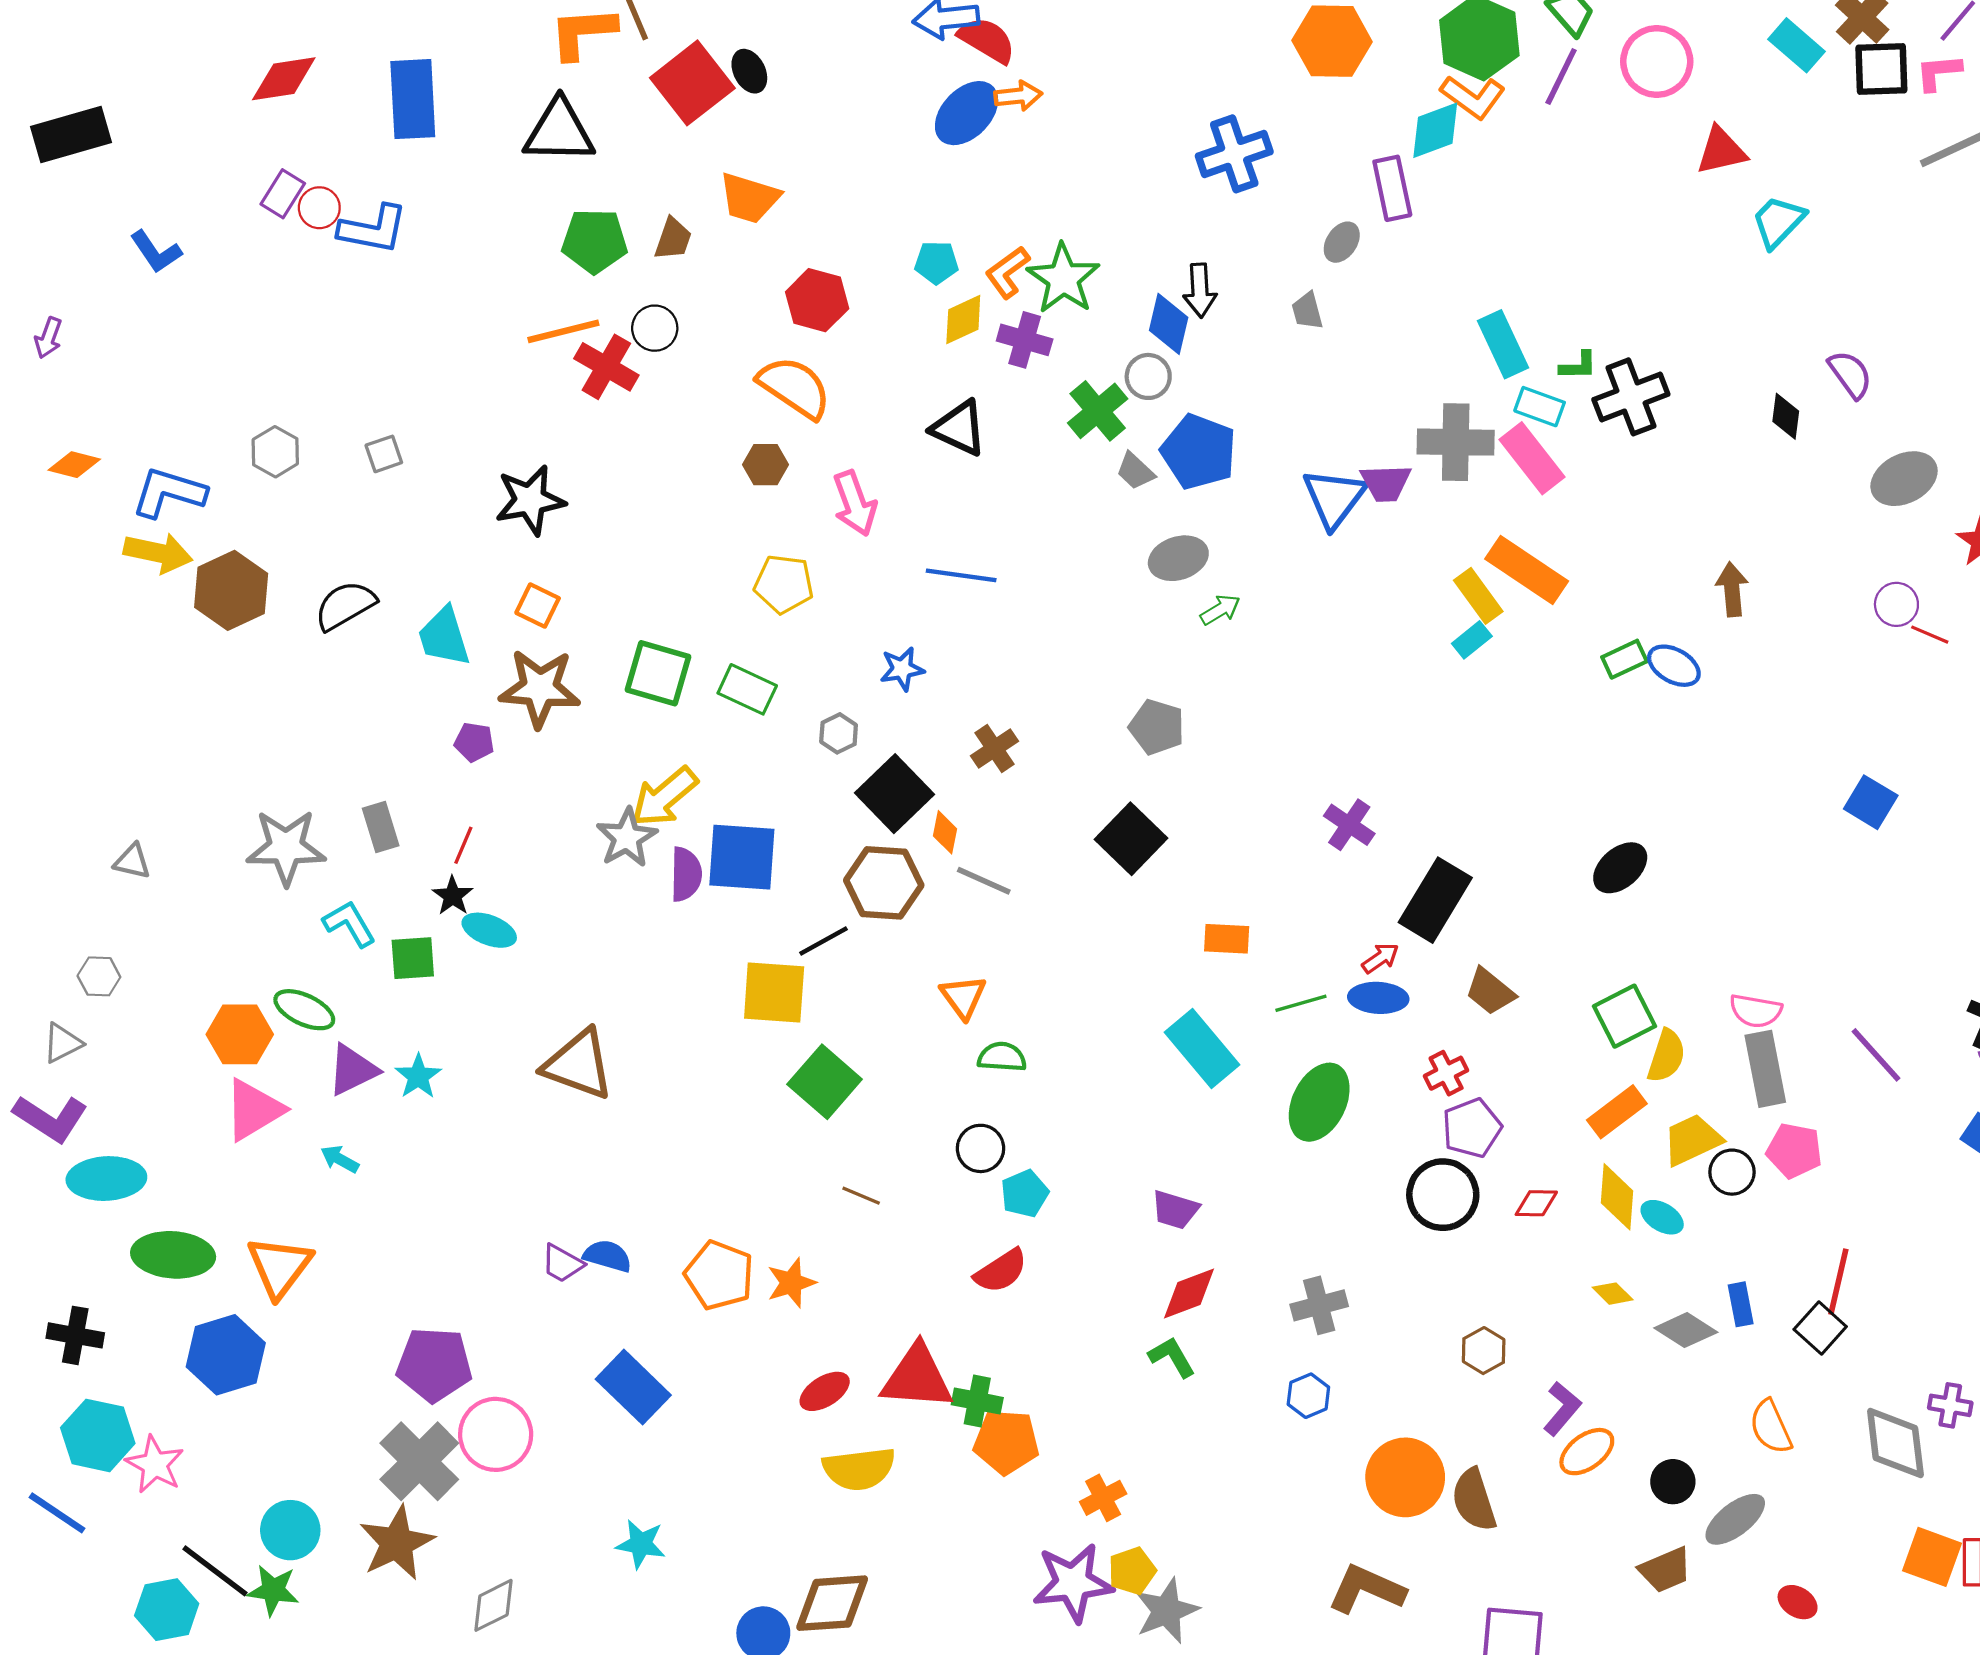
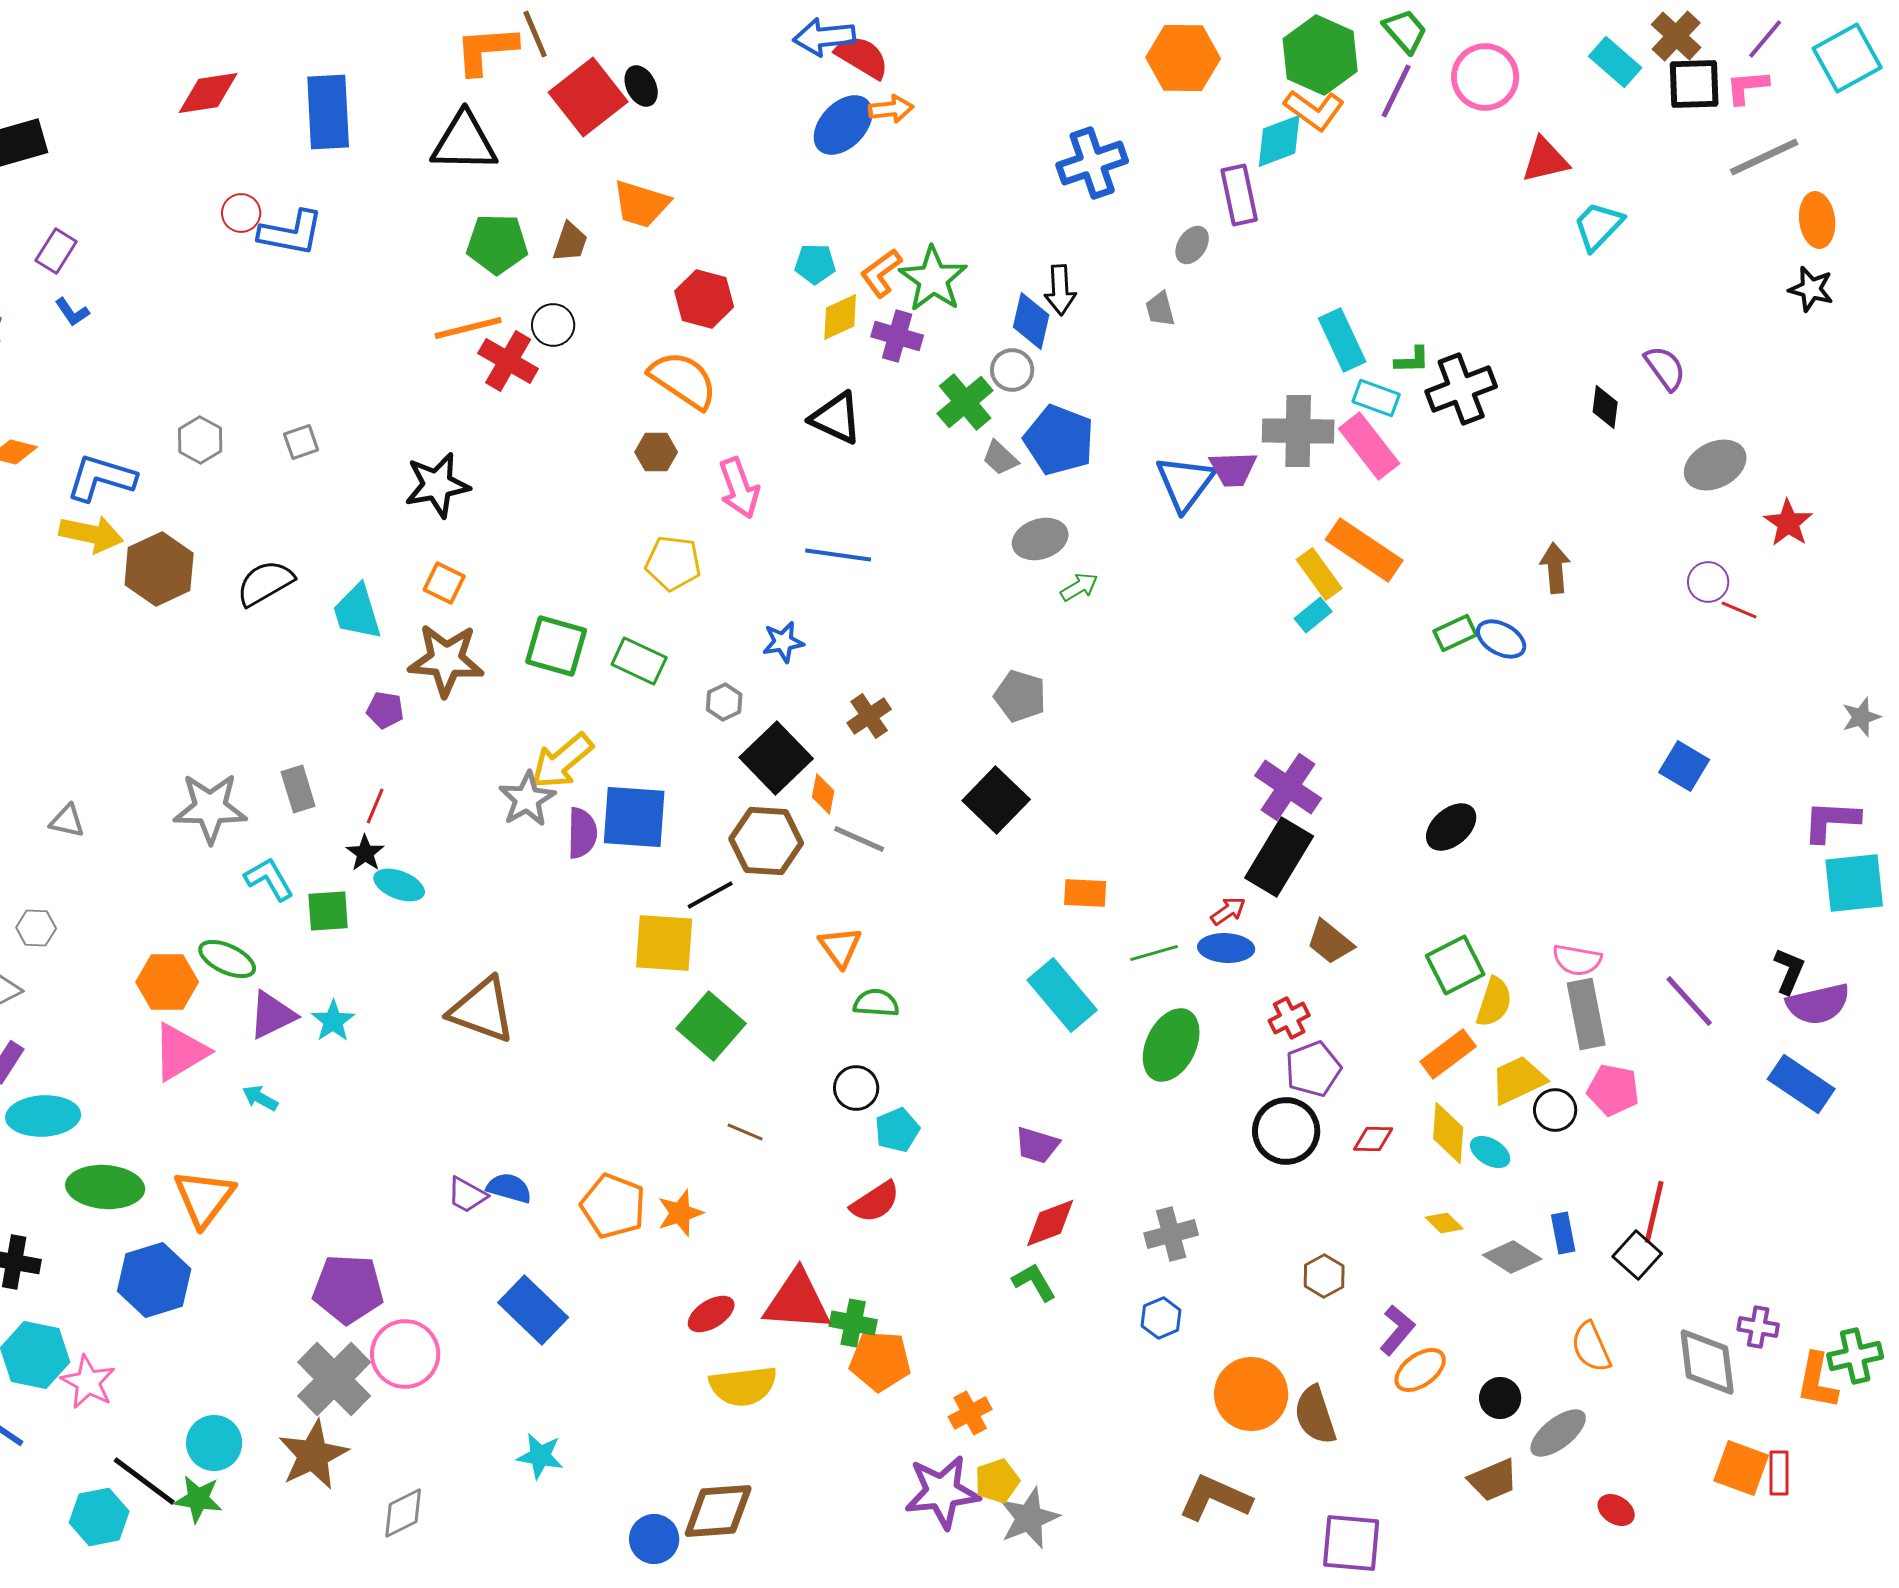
purple rectangle: (283, 194) -> (56, 251), moved
blue L-shape: (156, 252) -> (72, 312), moved, size x0.7
purple cross: (1349, 825) -> (1288, 787), moved, size x1.4

